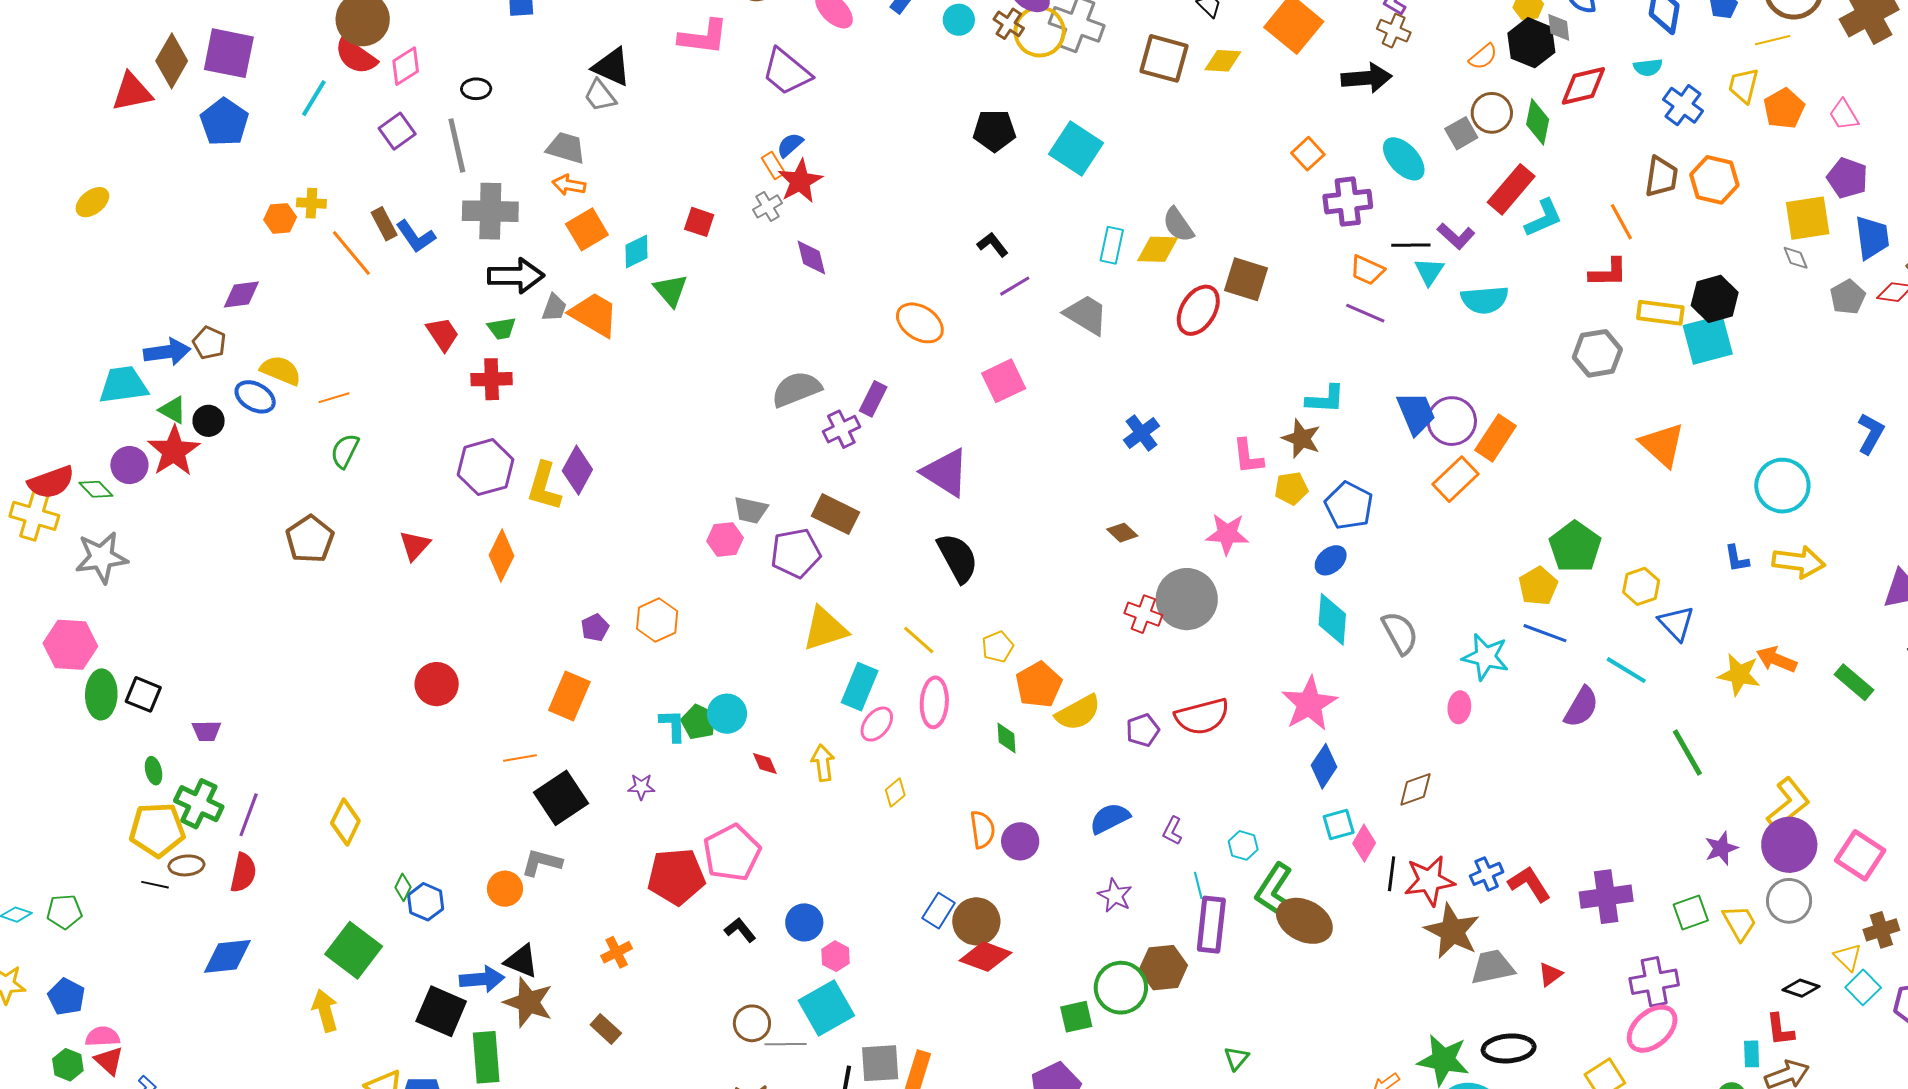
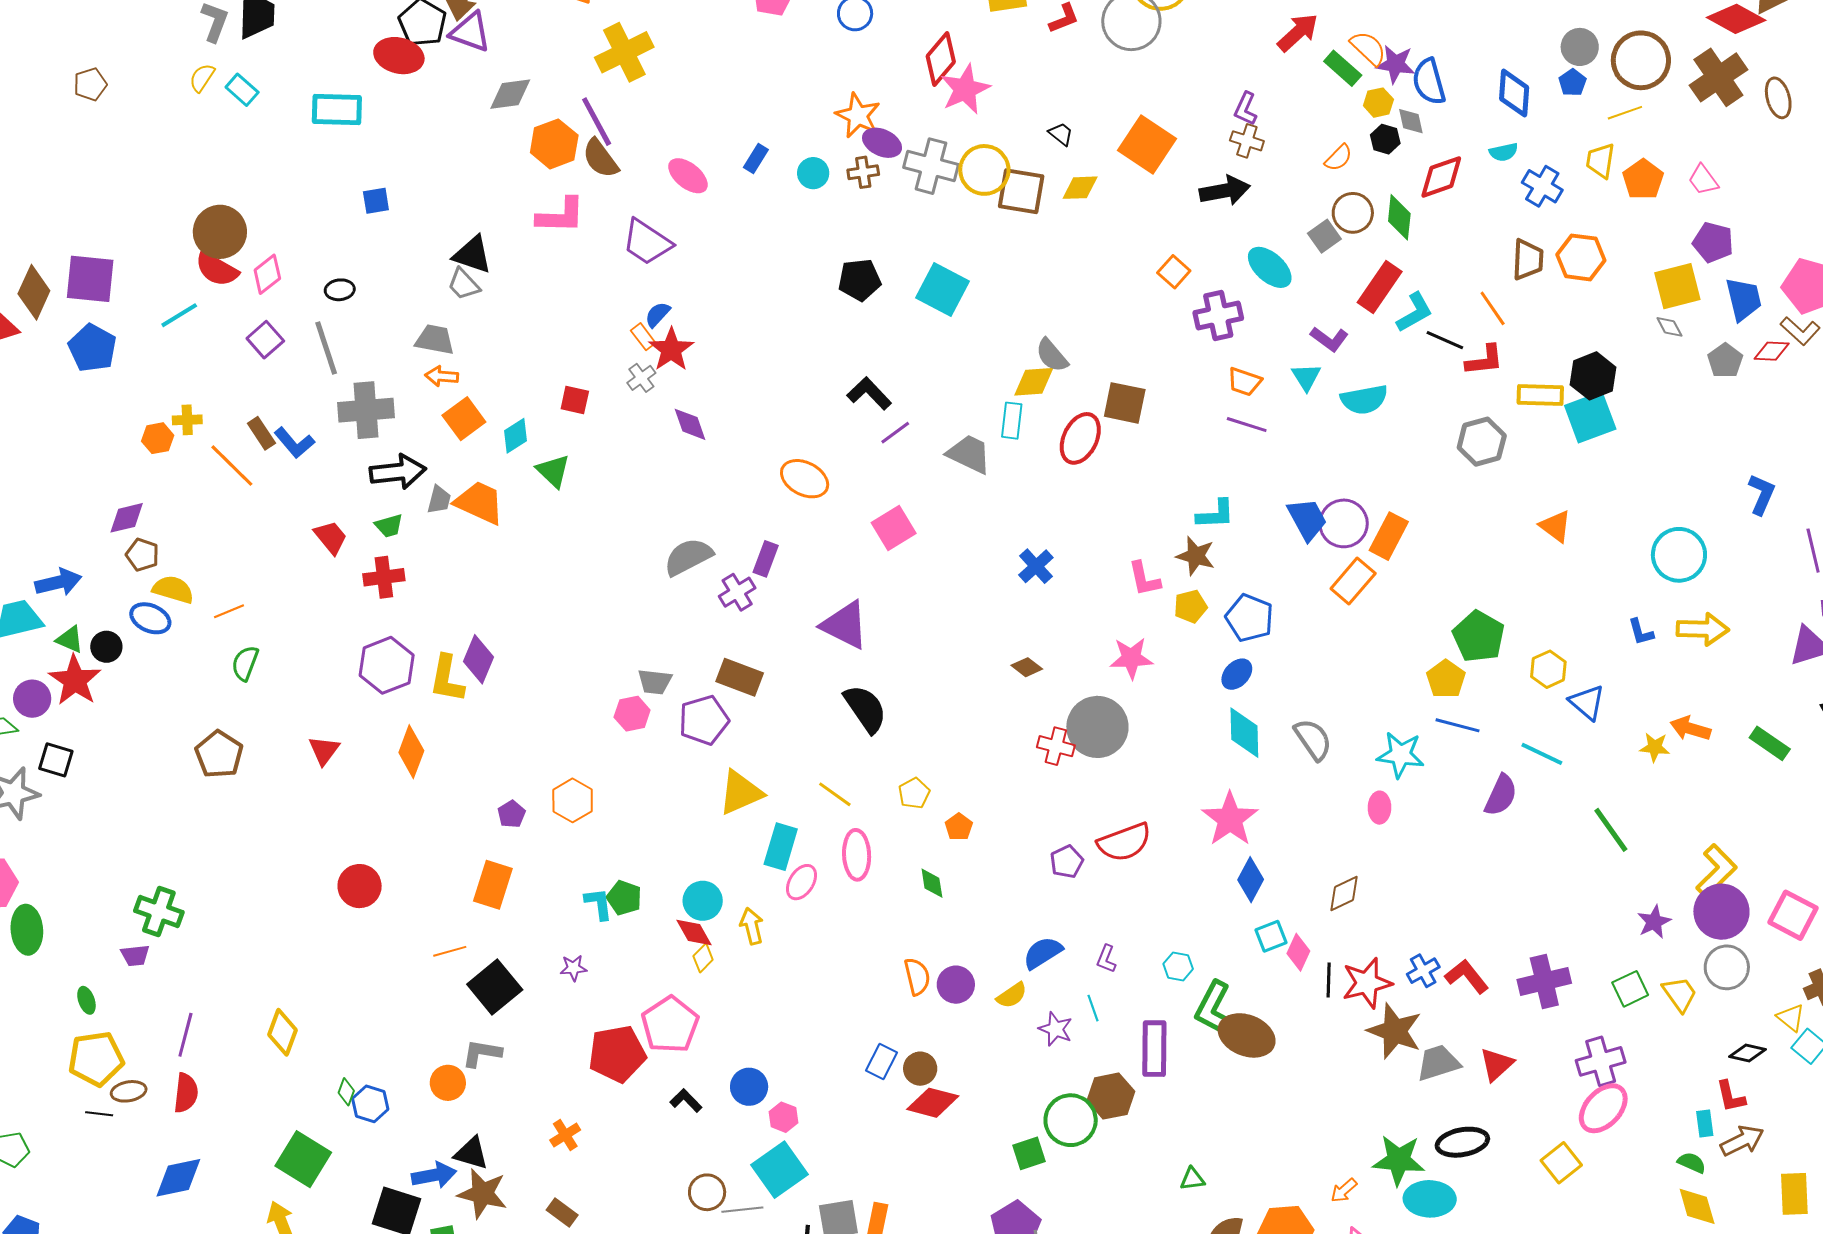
brown cross: (1009, 24) -> (863, 172), turned -36
yellow circle: (1040, 32) -> (984, 170), moved
black hexagon: (1531, 43) -> (1385, 139), size x0.6
cyan line: (314, 98) -> (179, 315), turned 33
black L-shape: (993, 245) -> (869, 393), size x1.4
cyan rectangle: (1112, 245) -> (1012, 421), moved
black line: (1411, 245) -> (1445, 340), moved, turned 30
brown pentagon: (209, 343) -> (142, 555), moved
orange triangle: (1662, 445) -> (1555, 526), size x0.7
yellow star: (1739, 675) -> (1655, 747), size x0.7
orange pentagon: (1039, 685) -> (959, 827), size x0.6
black square: (143, 694) -> (56, 760), moved
yellow semicircle: (1078, 713) -> (1012, 995), moved, size x0.7
cyan circle: (727, 714) -> (703, 901), moved
red diamond: (765, 764) -> (694, 933), size x1.4
yellow diamond: (895, 792) -> (703, 958), moved
green cross: (199, 804) -> (159, 911), moved
cyan line: (1198, 885) -> (1093, 1008), moved
brown circle: (976, 921) -> (920, 1069), size x0.7
red triangle: (1550, 974) -> (1497, 1064), size x1.4
green triangle: (1236, 1058) -> (1192, 1179), turned 48

